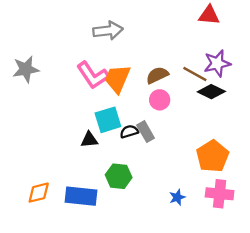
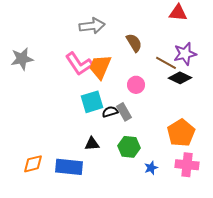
brown semicircle: (157, 75) -> (134, 43), moved, turned 84
black triangle: (89, 140) -> (92, 144), moved
green hexagon: (119, 176) -> (129, 147), moved

